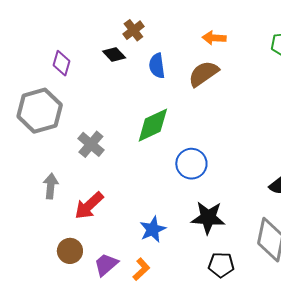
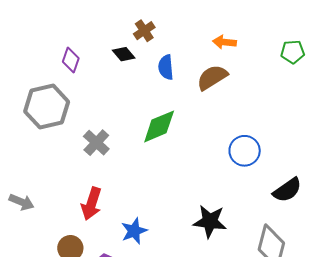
blue circle: (191, 164) -> (245, 151), moved
gray arrow: (51, 186) -> (21, 202), moved, turned 105
red arrow: (89, 206) -> (92, 204), turned -32
blue star: (153, 229) -> (134, 231), moved

